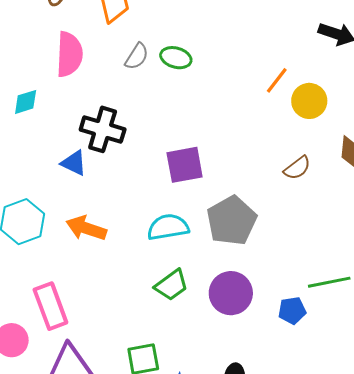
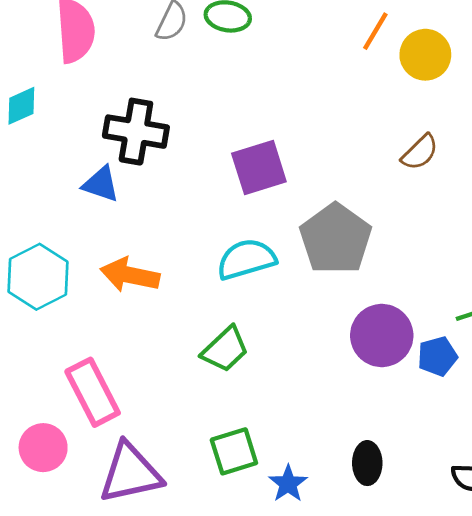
green trapezoid: (171, 285) -> (225, 349), moved
purple circle: (231, 293) -> (382, 336), moved

